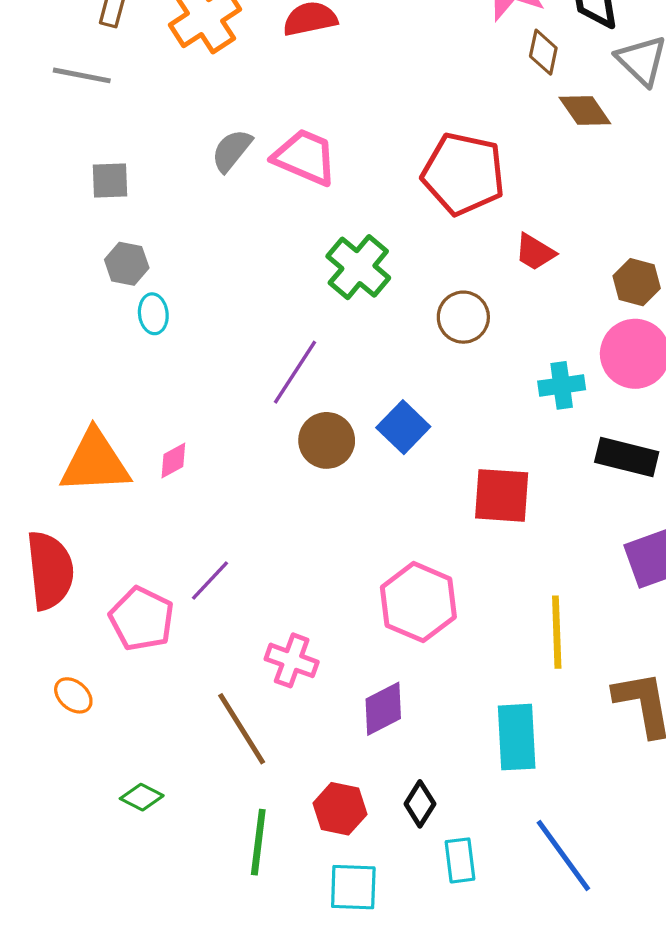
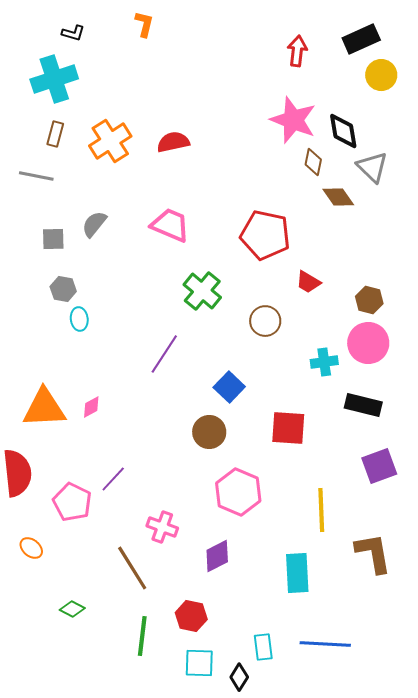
gray semicircle: (232, 150) -> (94, 224), moved
brown circle: (327, 440) -> (209, 432), moved
black diamond: (420, 804) -> (239, 677), moved
blue line: (563, 855) -> (325, 644), turned -51

